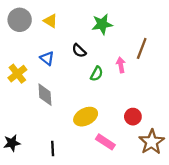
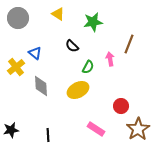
yellow triangle: (50, 21) -> (58, 14), moved
blue triangle: (47, 58) -> (35, 53), moved
yellow ellipse: (86, 117) -> (78, 90), moved

